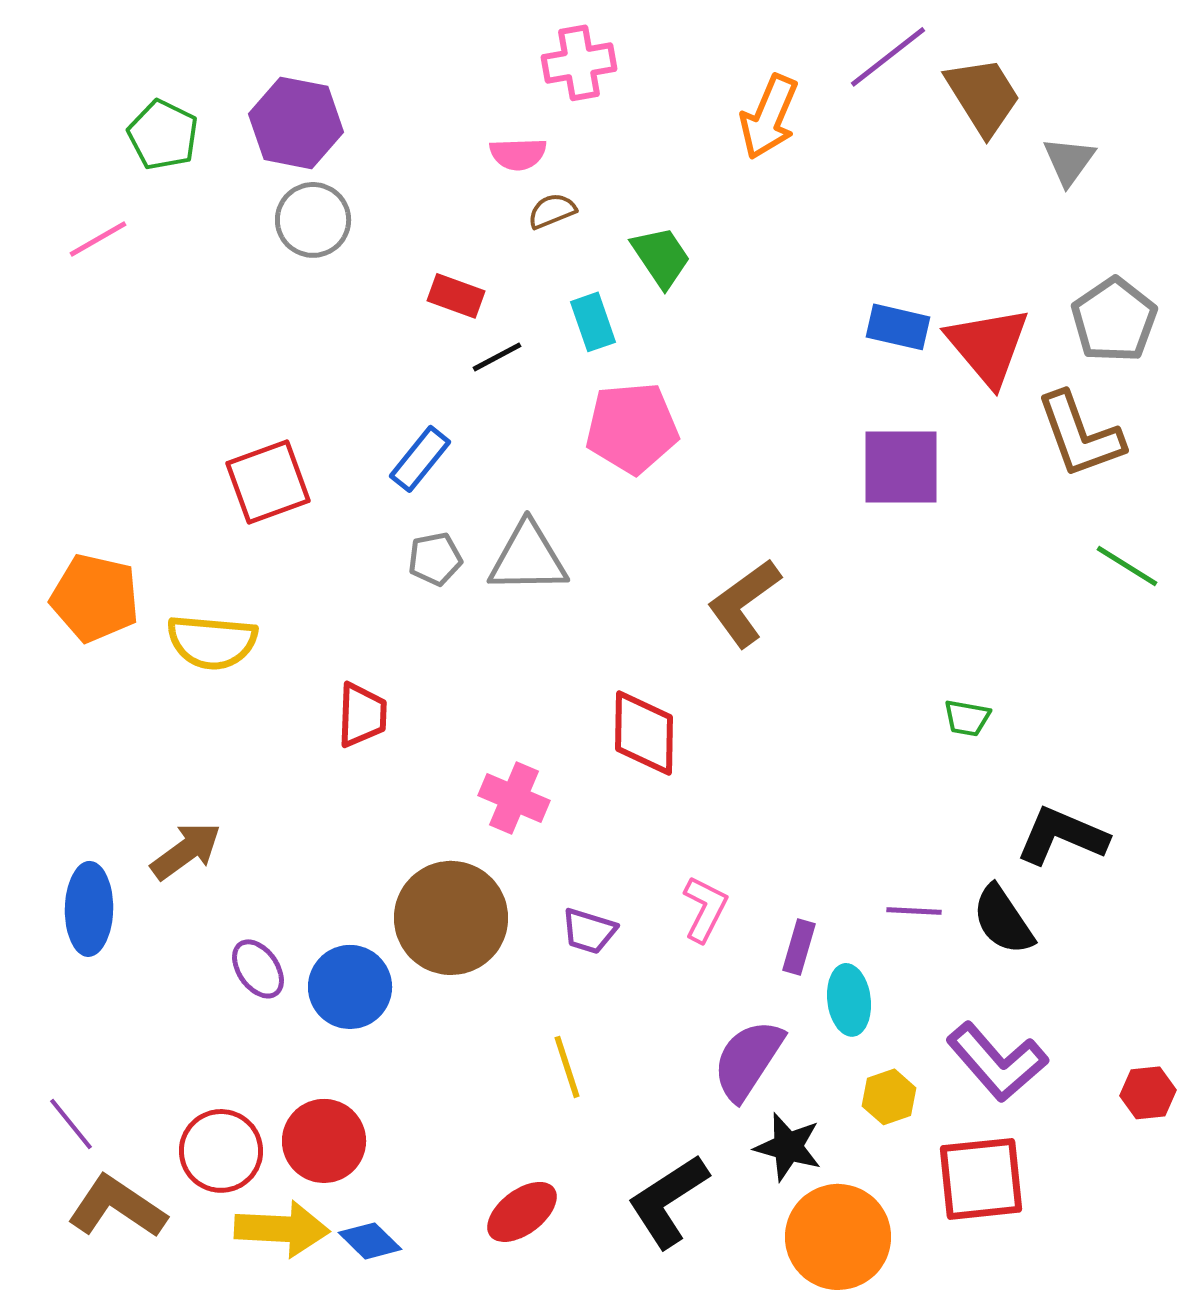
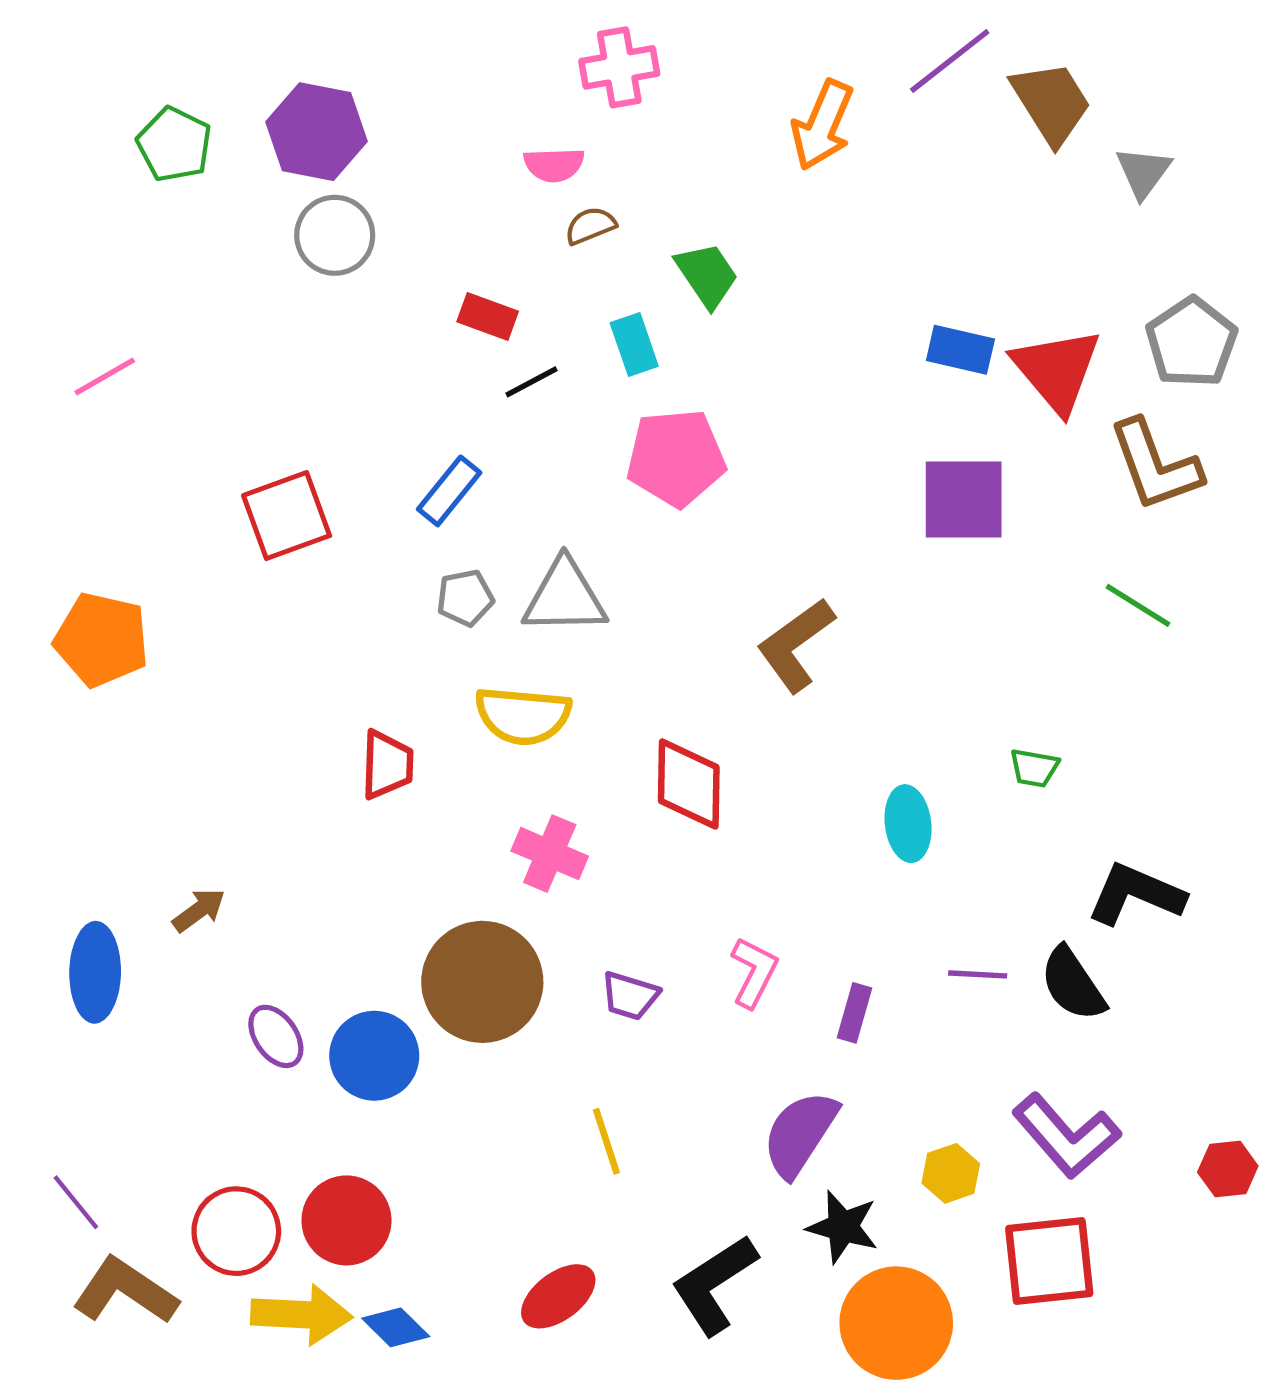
pink line: (98, 239) -> (105, 376), moved
green line: (1127, 566) -> (1138, 605), moved
yellow semicircle: (212, 642) -> (523, 716), moved
brown arrow: (186, 851) -> (199, 910), size x0.7
cyan ellipse: (849, 1000) -> (908, 824), moved

